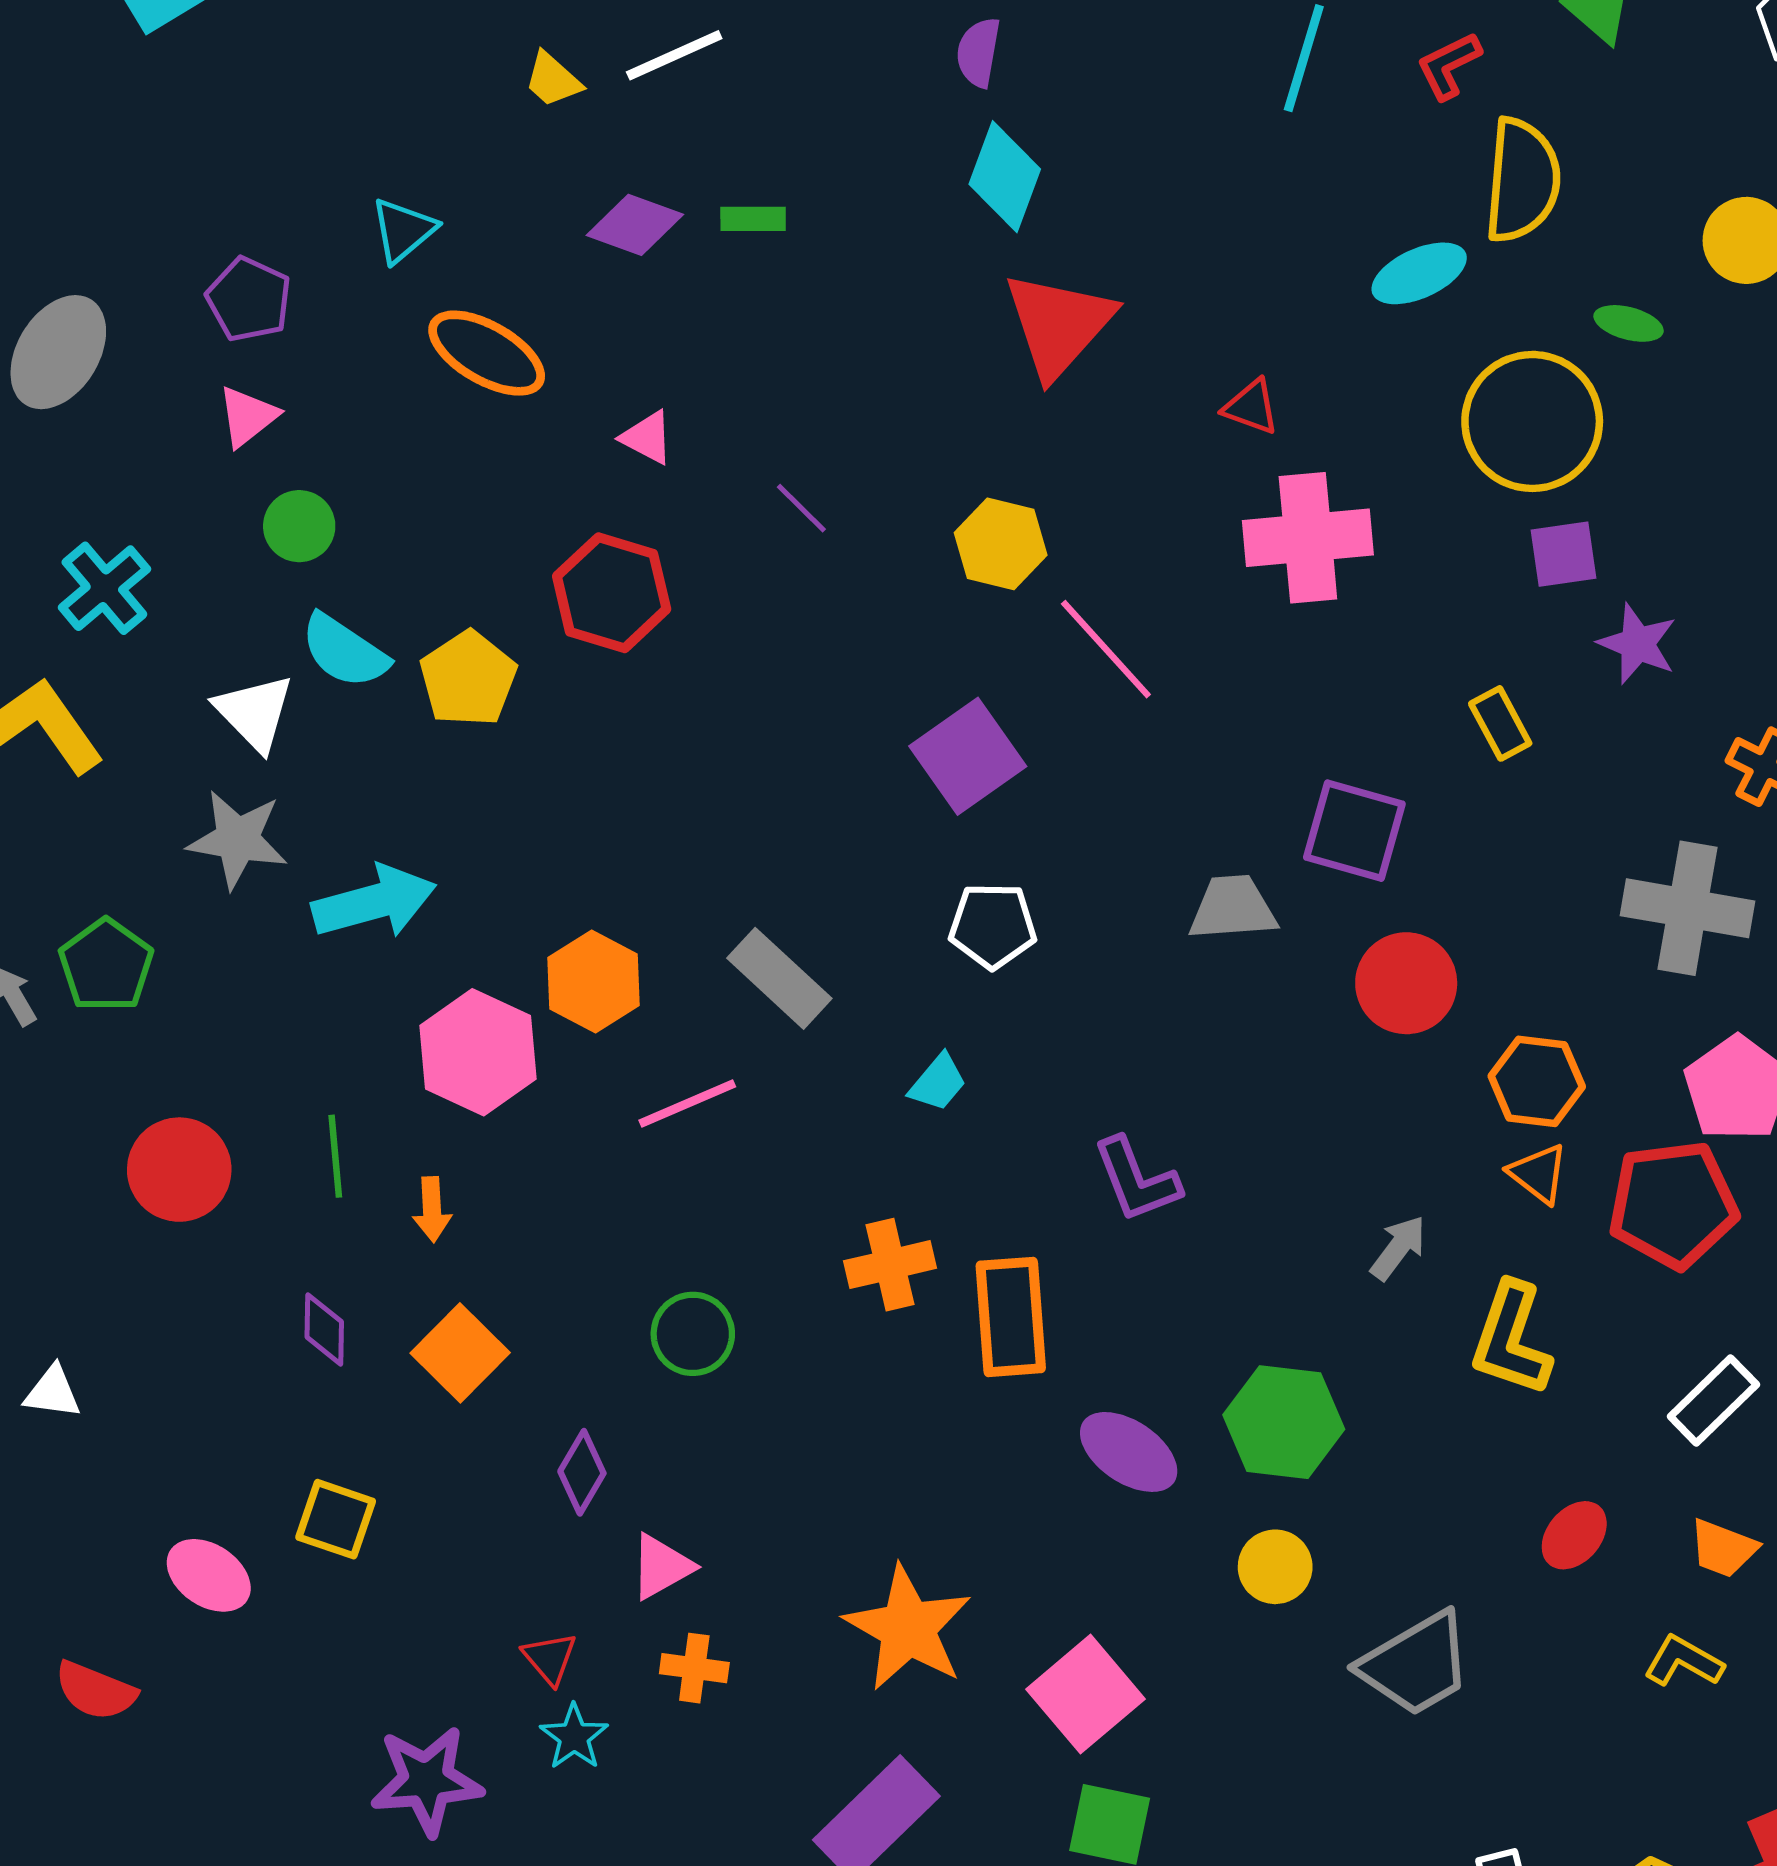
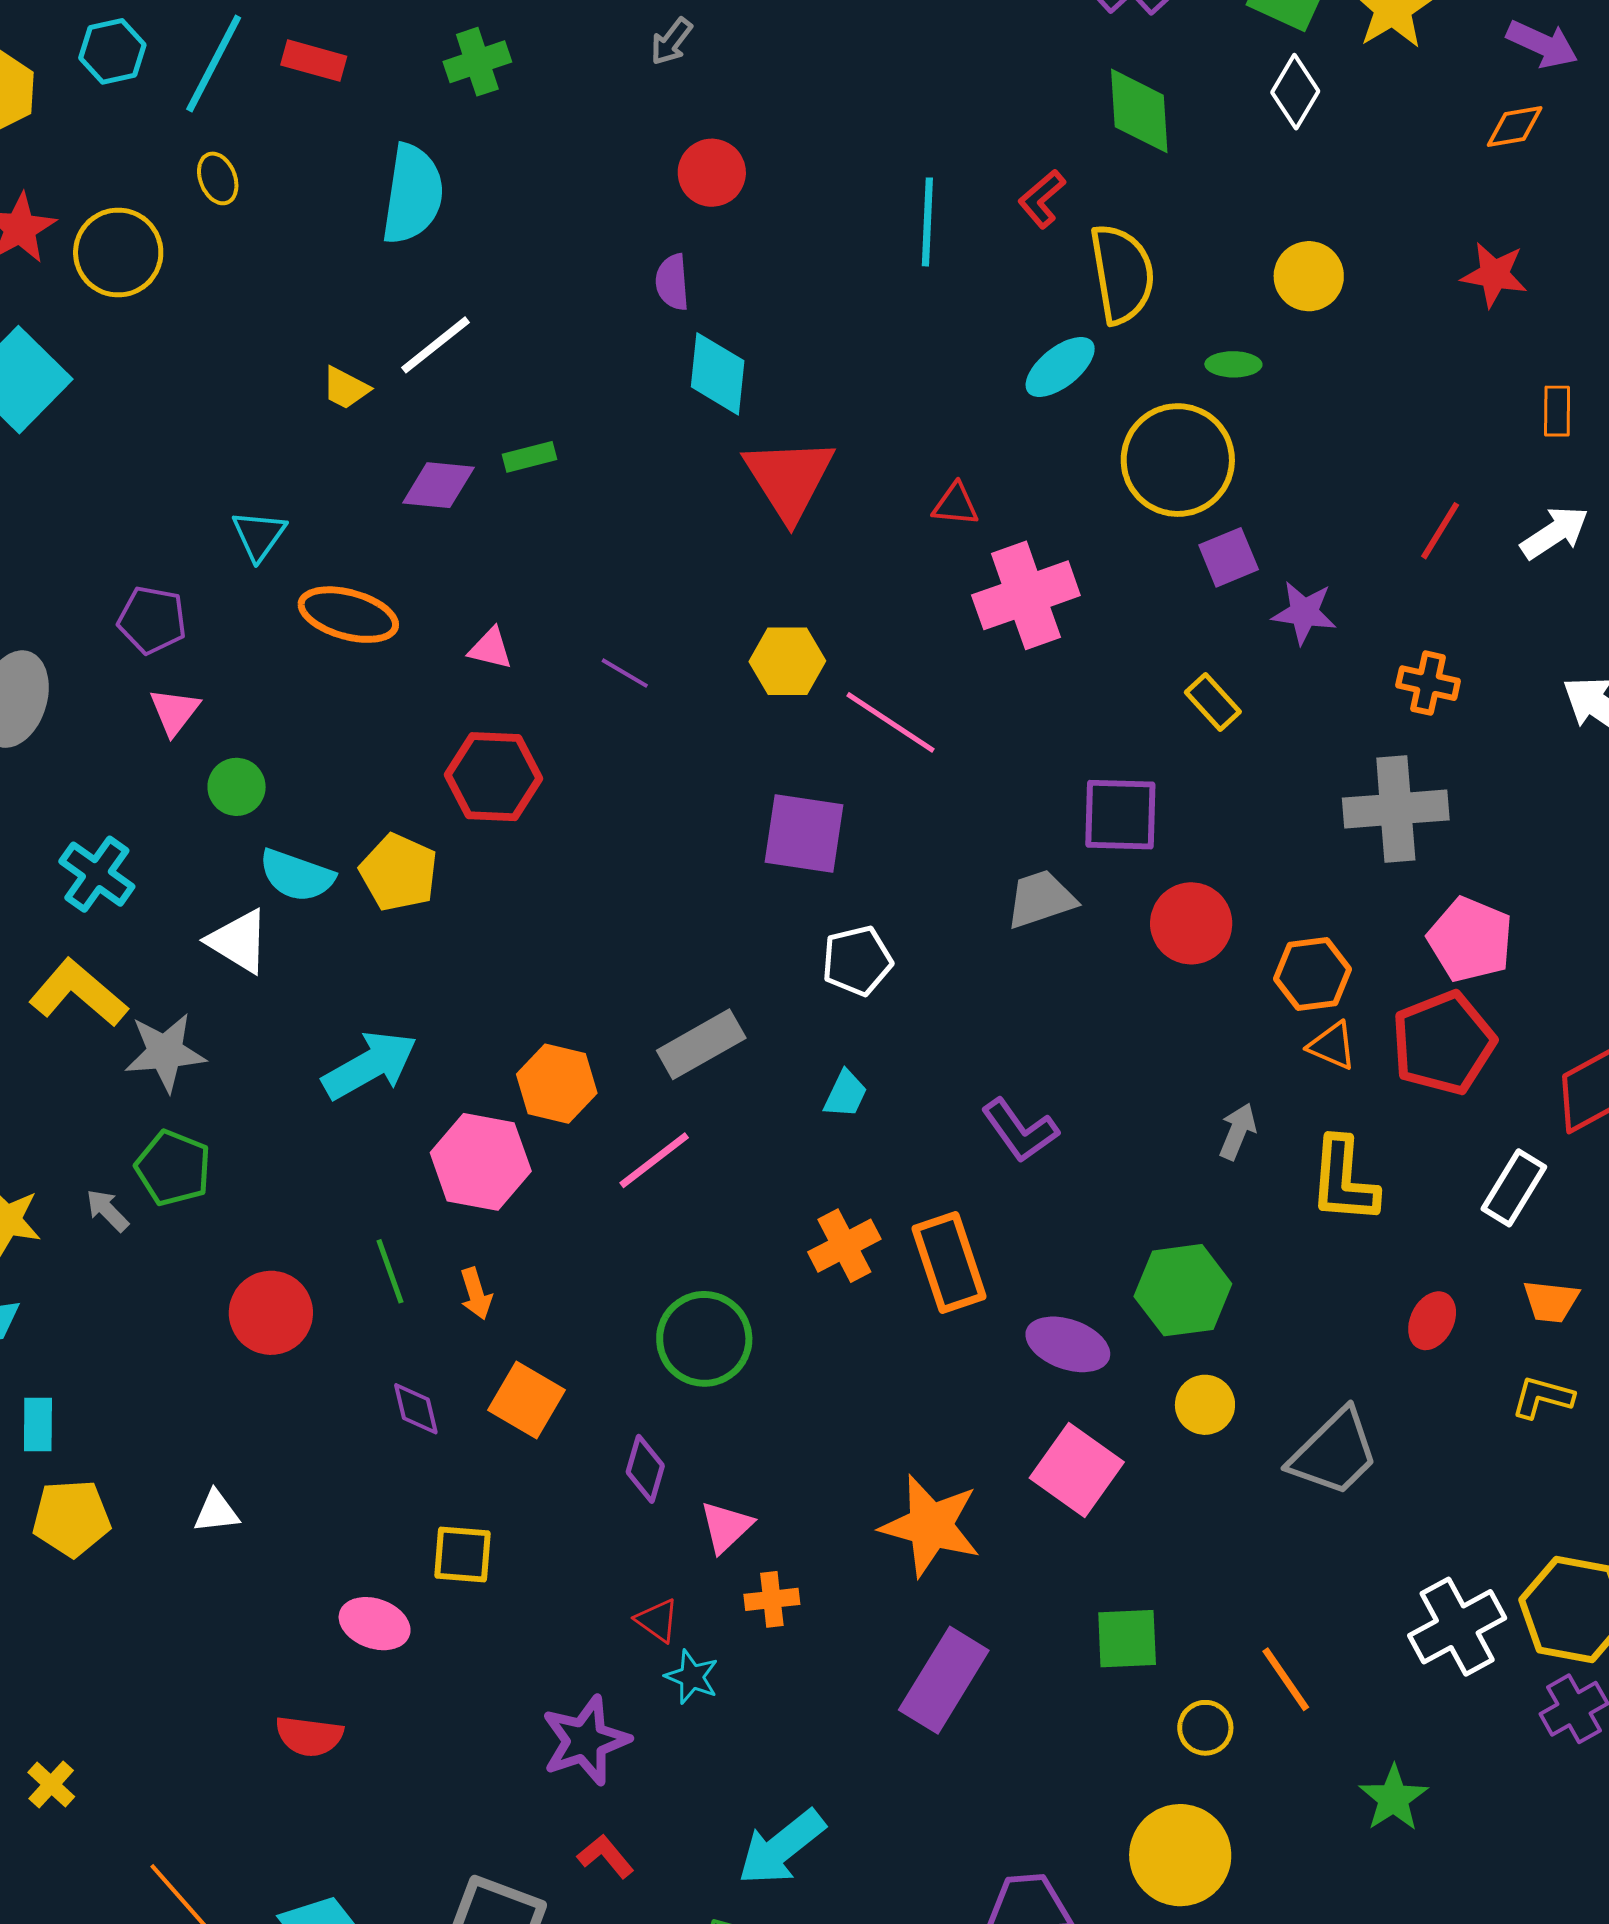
purple square: (968, 756) -> (804, 833), turned -32
gray star: (238, 839) -> (165, 1052), moved
gray rectangle: (779, 978) -> (701, 1044), turned -58
green circle: (693, 1334) -> (704, 1339), size x1.4
pink square: (1086, 1694) -> (1077, 1470), moved

